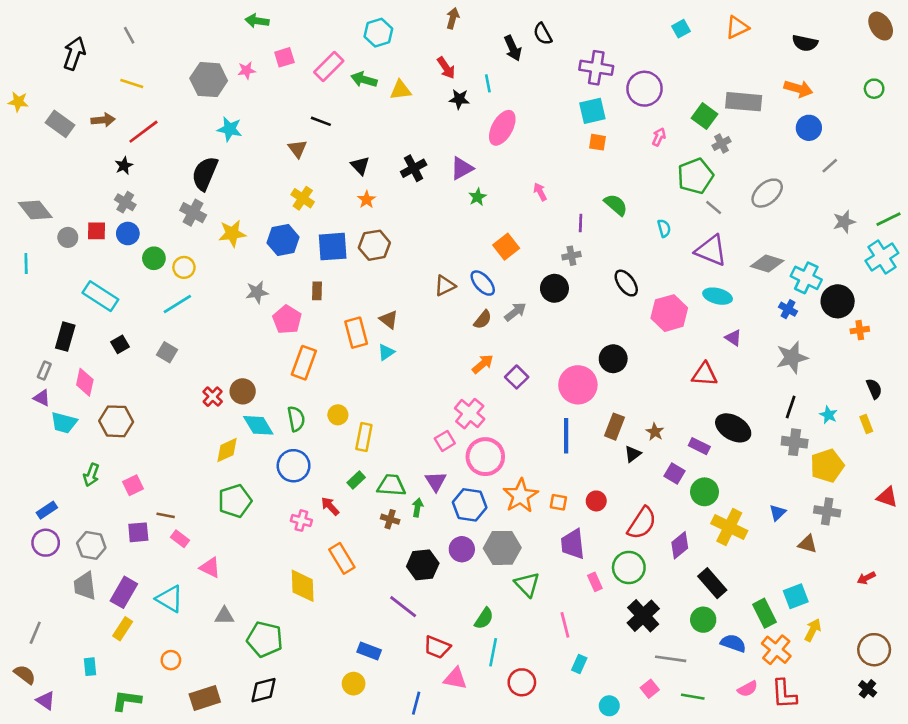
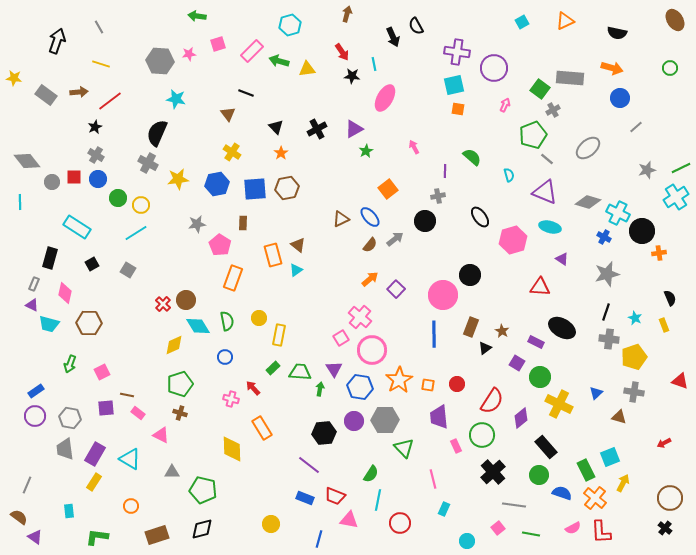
blue circle: (294, 466) -> (225, 357), size x0.6
brown cross: (390, 519) -> (180, 413), moved
blue rectangle: (369, 651) -> (305, 498), moved

